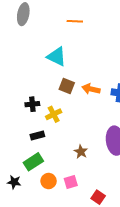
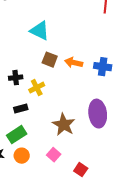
brown star: (81, 152) -> (64, 125), size x1.6
orange circle: (49, 181) -> (22, 156), moved
pink square: (71, 182) -> (54, 155), turned -32

